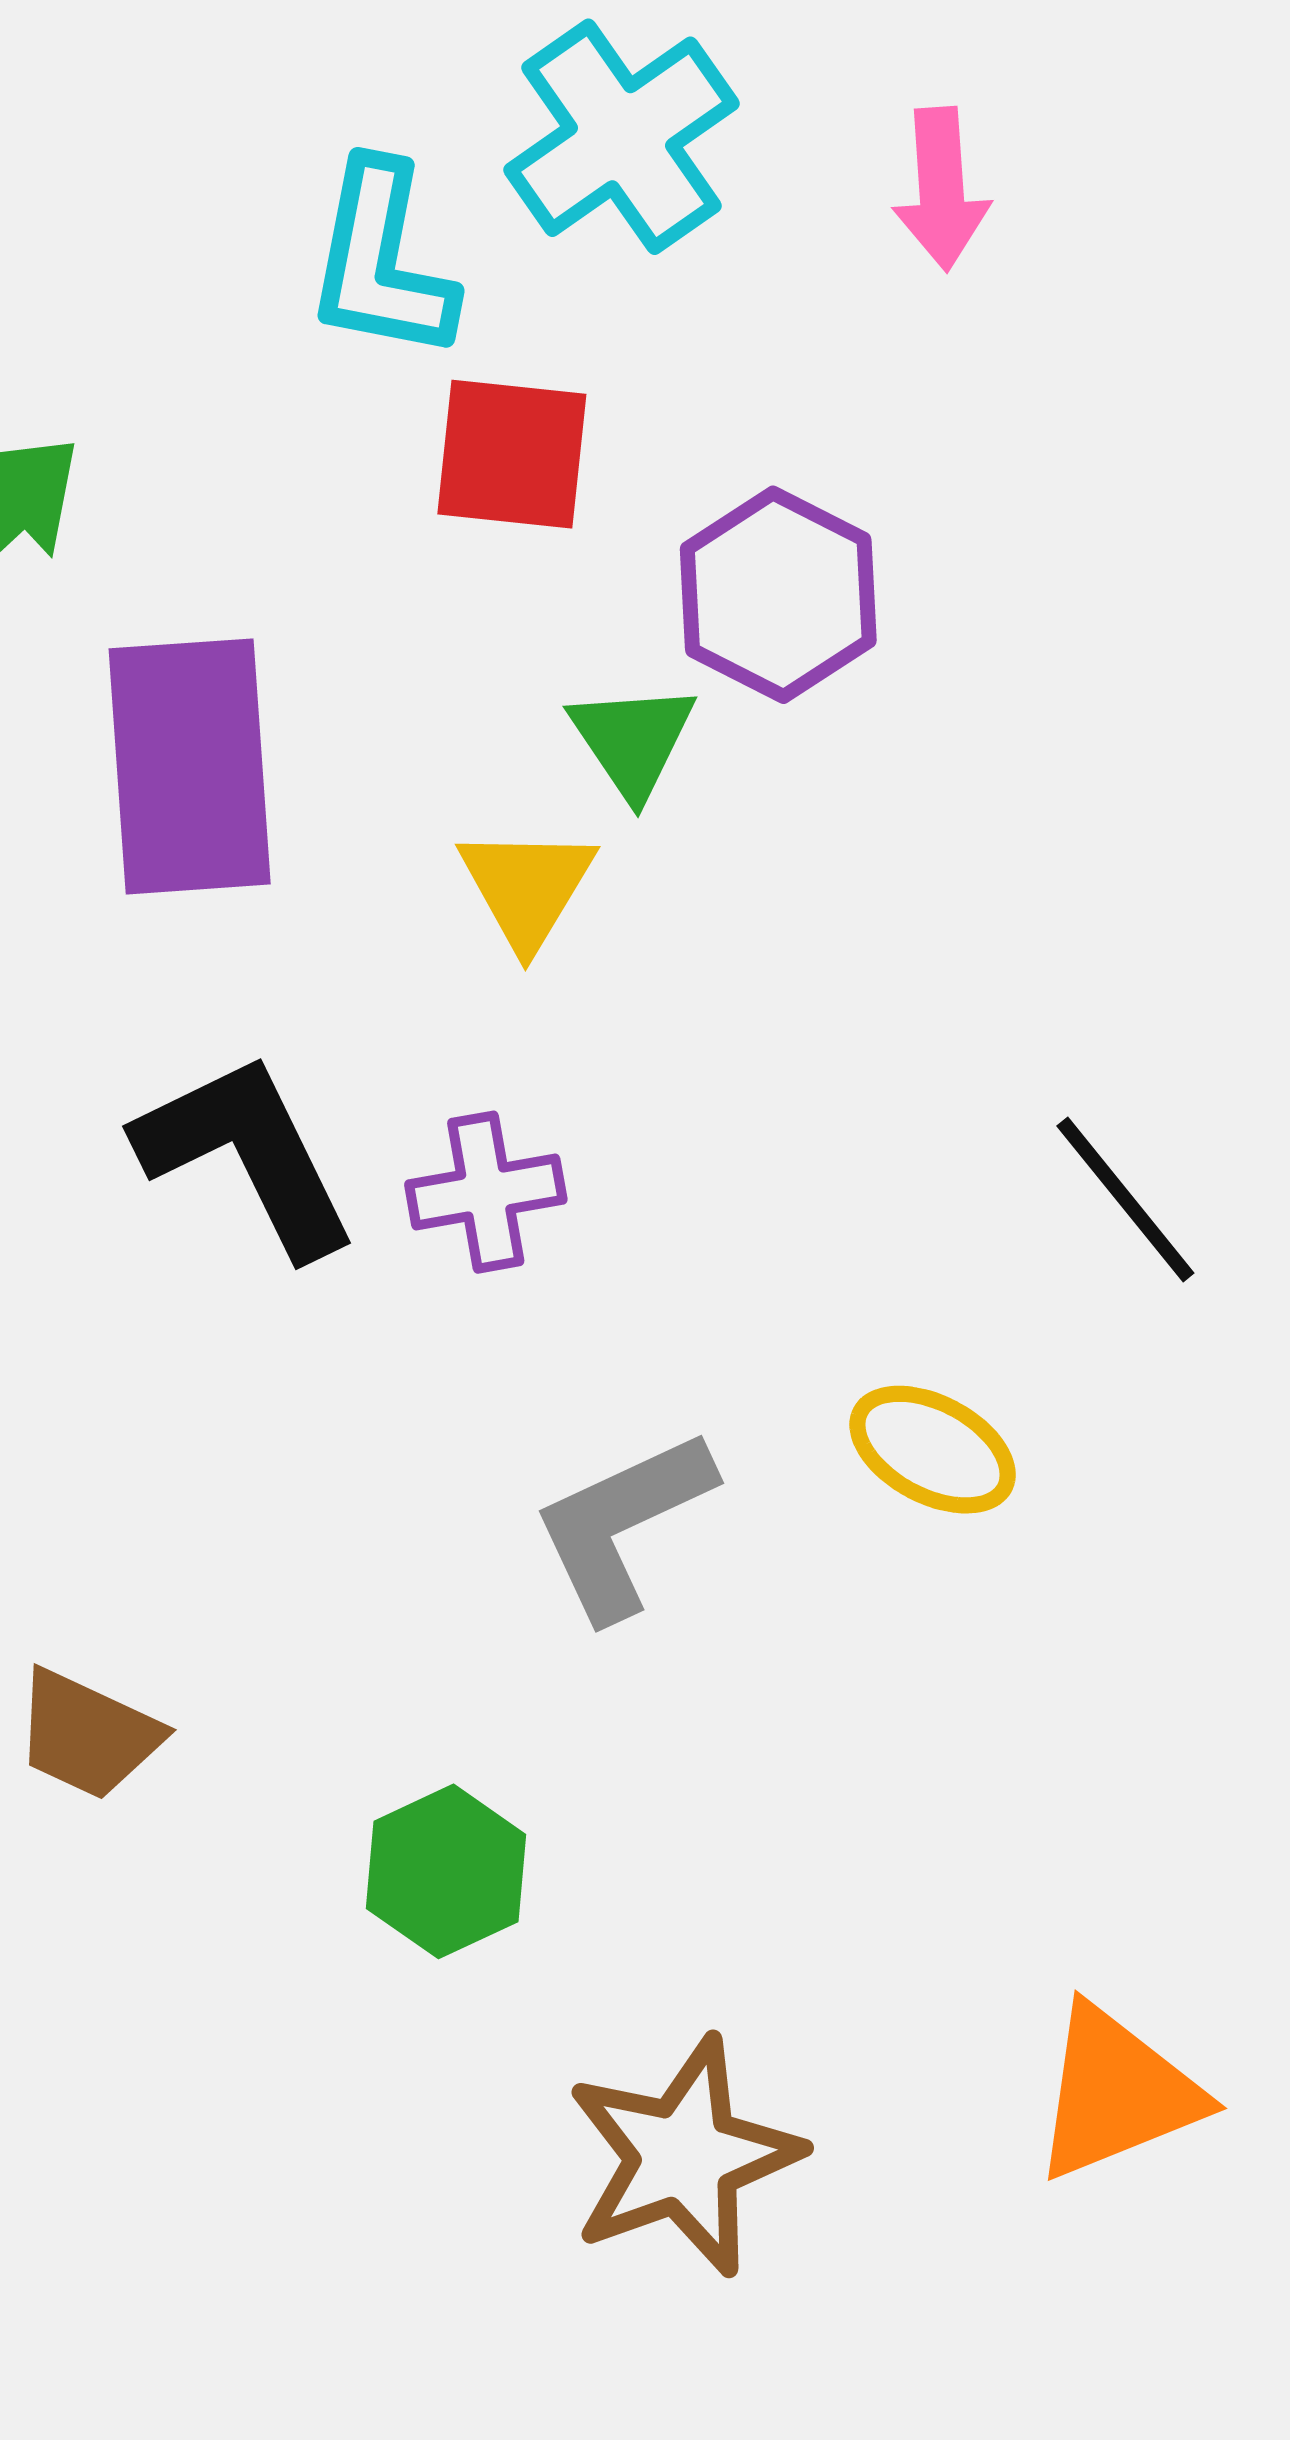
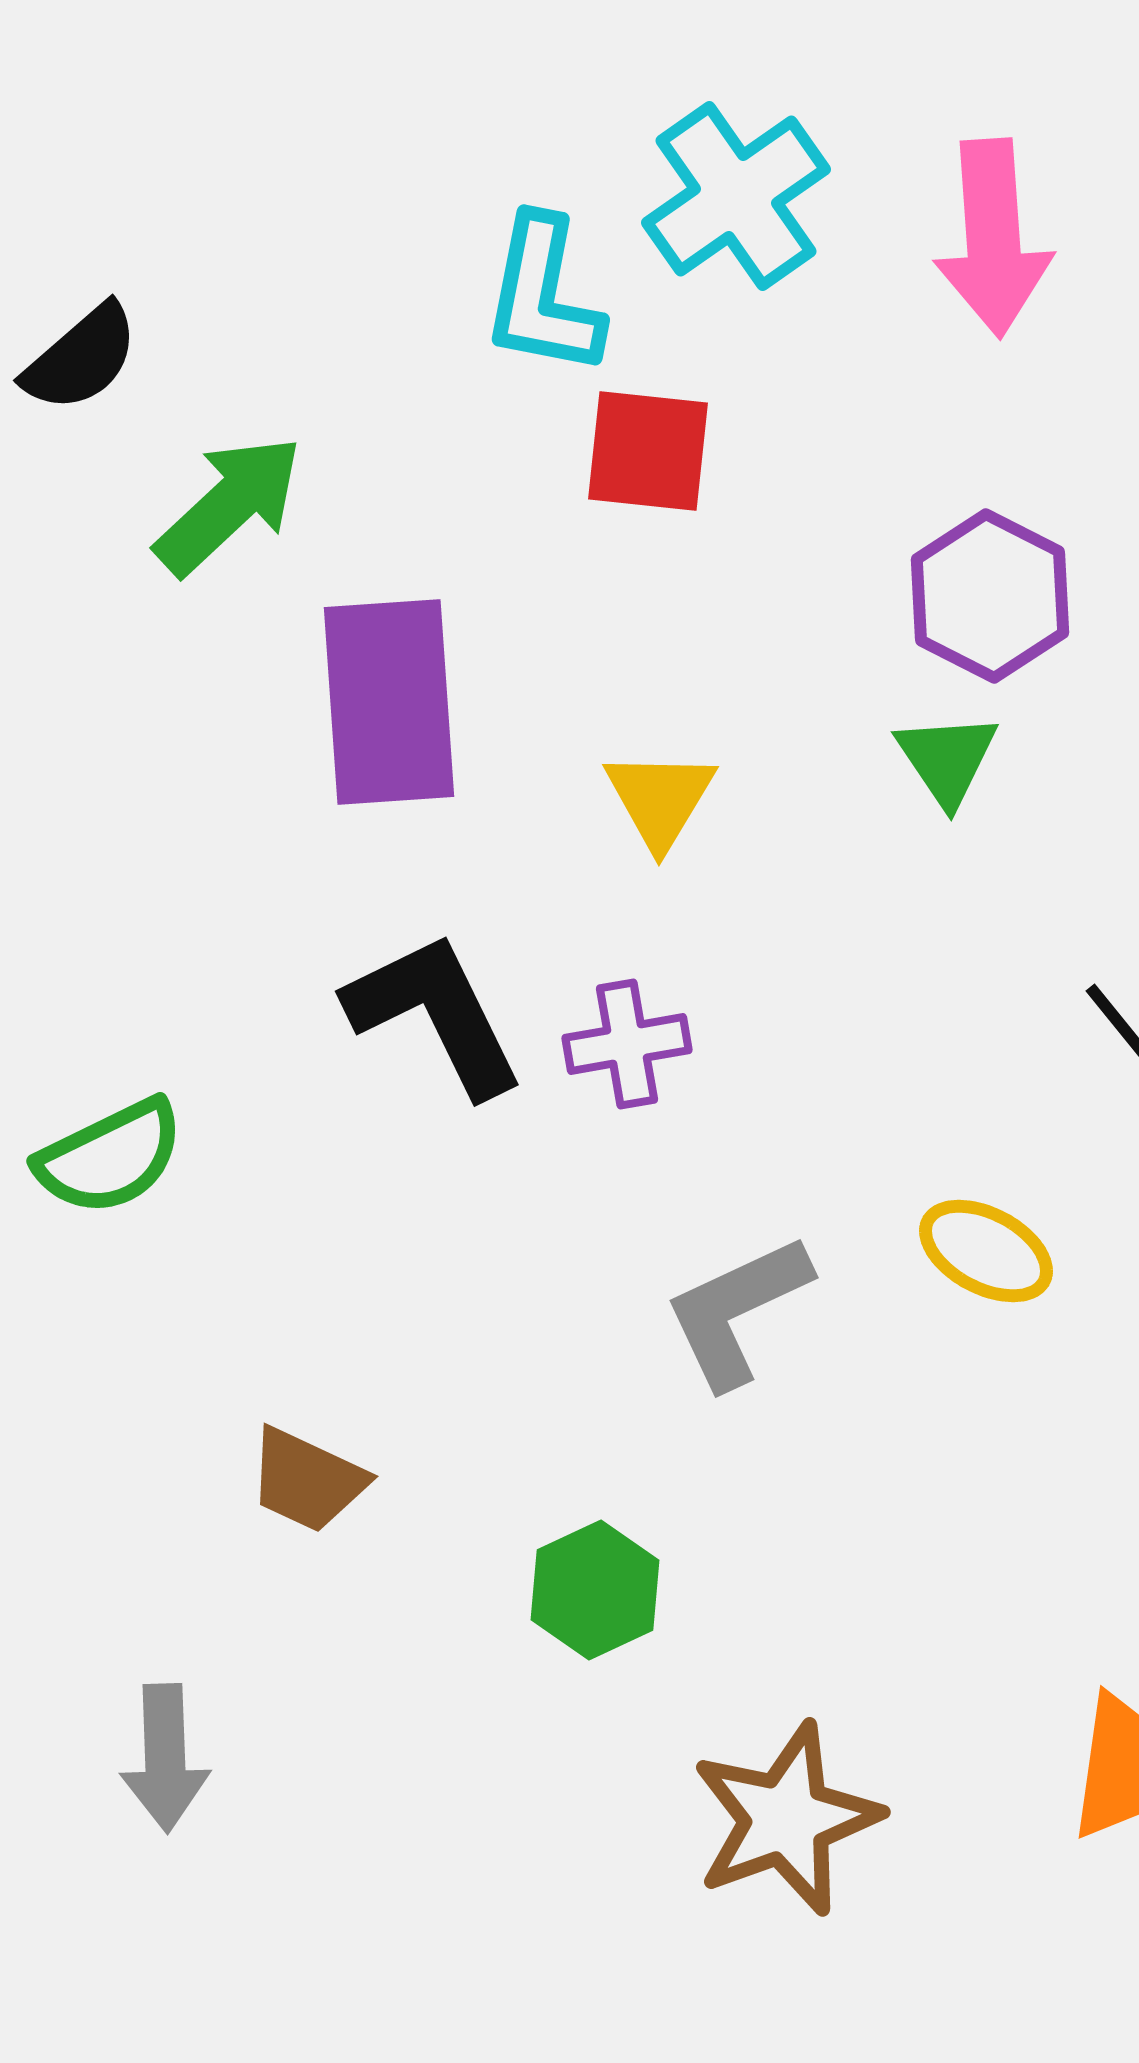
pink arrow: (941, 189) -> (993, 238), size x1.5
purple hexagon: (778, 595) -> (990, 596), moved
green triangle: (633, 740) -> (947, 759), moved

